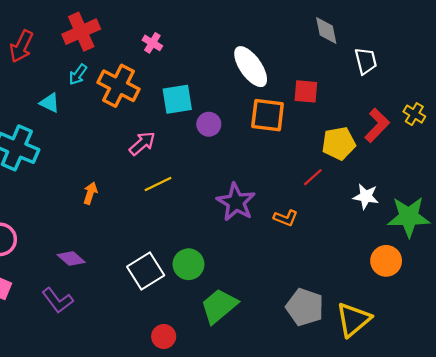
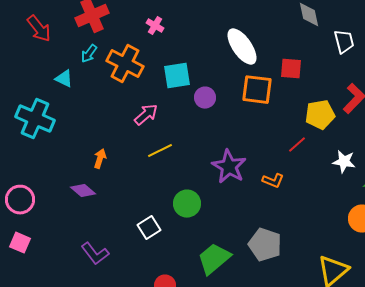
red arrow: (21, 46) -> (39, 29), turned -64
purple diamond: (71, 259) -> (83, 191), moved
green circle: (188, 264) -> (187, 204), moved
white square: (146, 271) -> (149, 228), size x0.7
purple L-shape: (58, 300) -> (95, 254), moved
gray pentagon: (305, 307) -> (265, 245), moved

